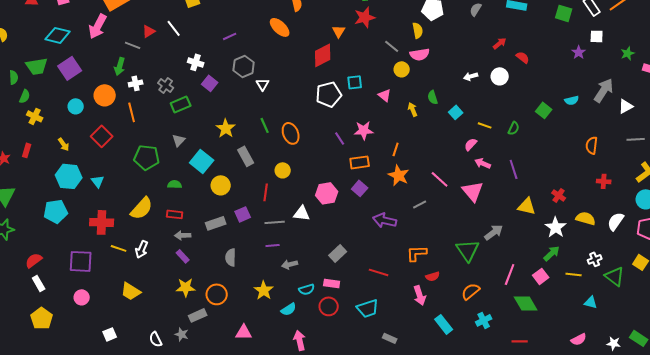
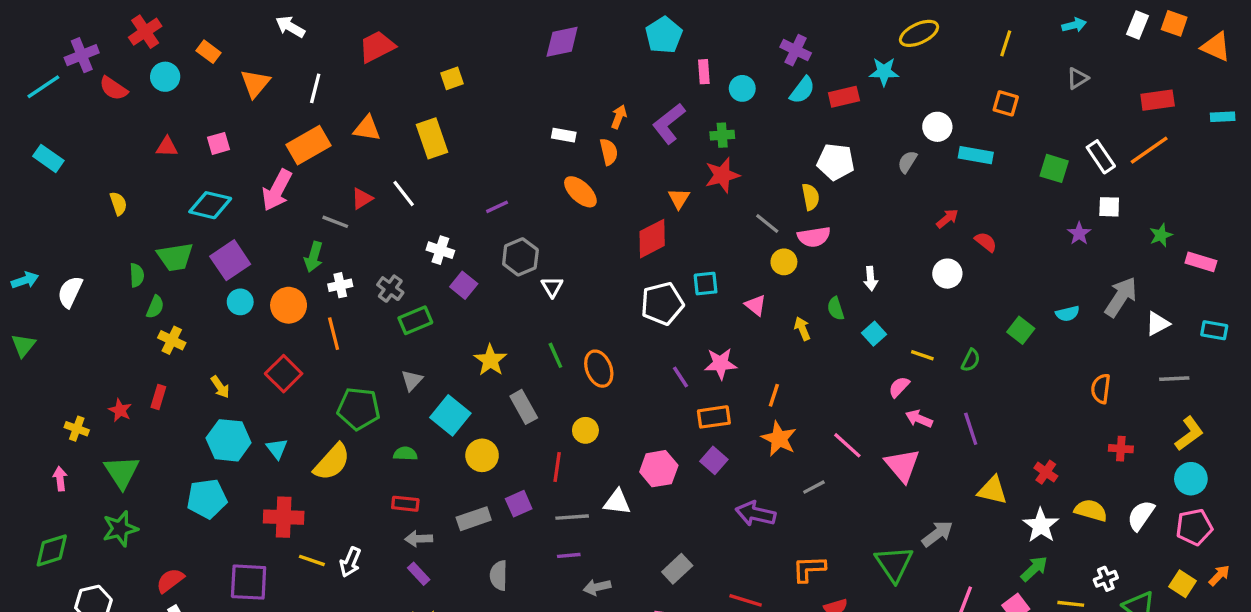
white arrow: (471, 76) -> (871, 279), moved, turned -80
cyan circle: (76, 106) -> (240, 302), moved
yellow semicircle: (142, 208) -> (332, 462), moved

